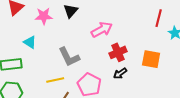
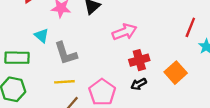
gray L-shape: (69, 57) -> (66, 53), moved
orange square: (151, 59) -> (176, 73), turned 30

